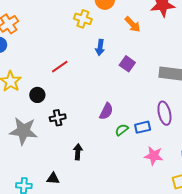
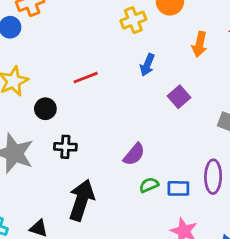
yellow cross: (83, 19) -> (133, 20), turned 36
orange arrow: (133, 24) -> (199, 44), turned 42
black arrow: (78, 152) -> (82, 200), size x1.8

